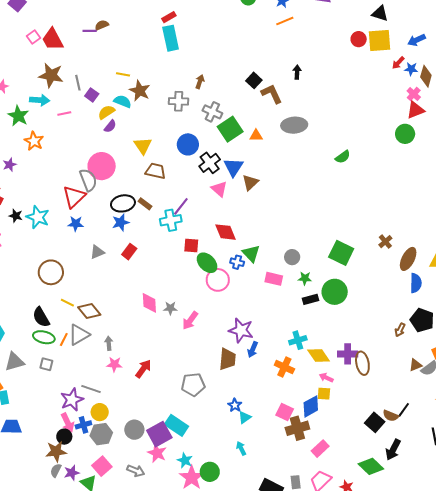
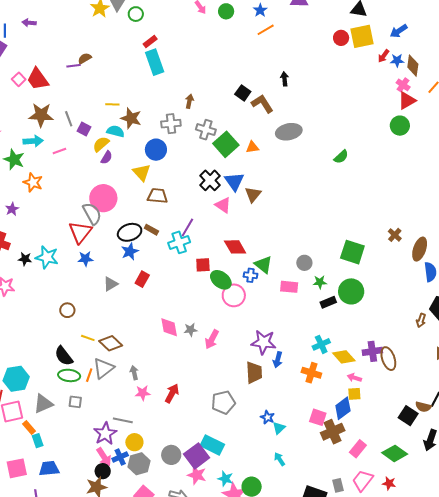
blue circle: (188, 144) -> (156, 150), moved
brown circle: (51, 272) -> (67, 310), size x0.6
green diamond: (371, 466) -> (395, 453), moved

